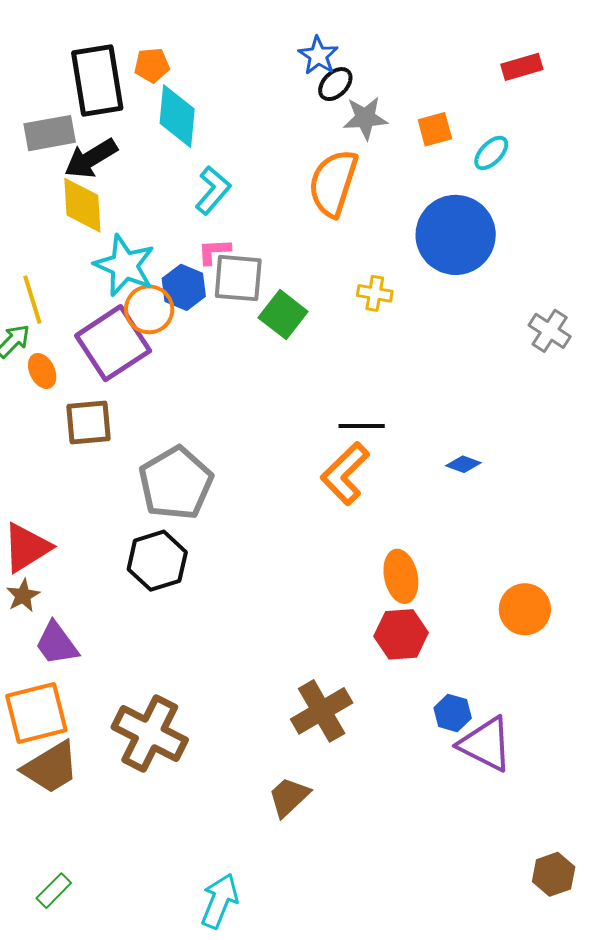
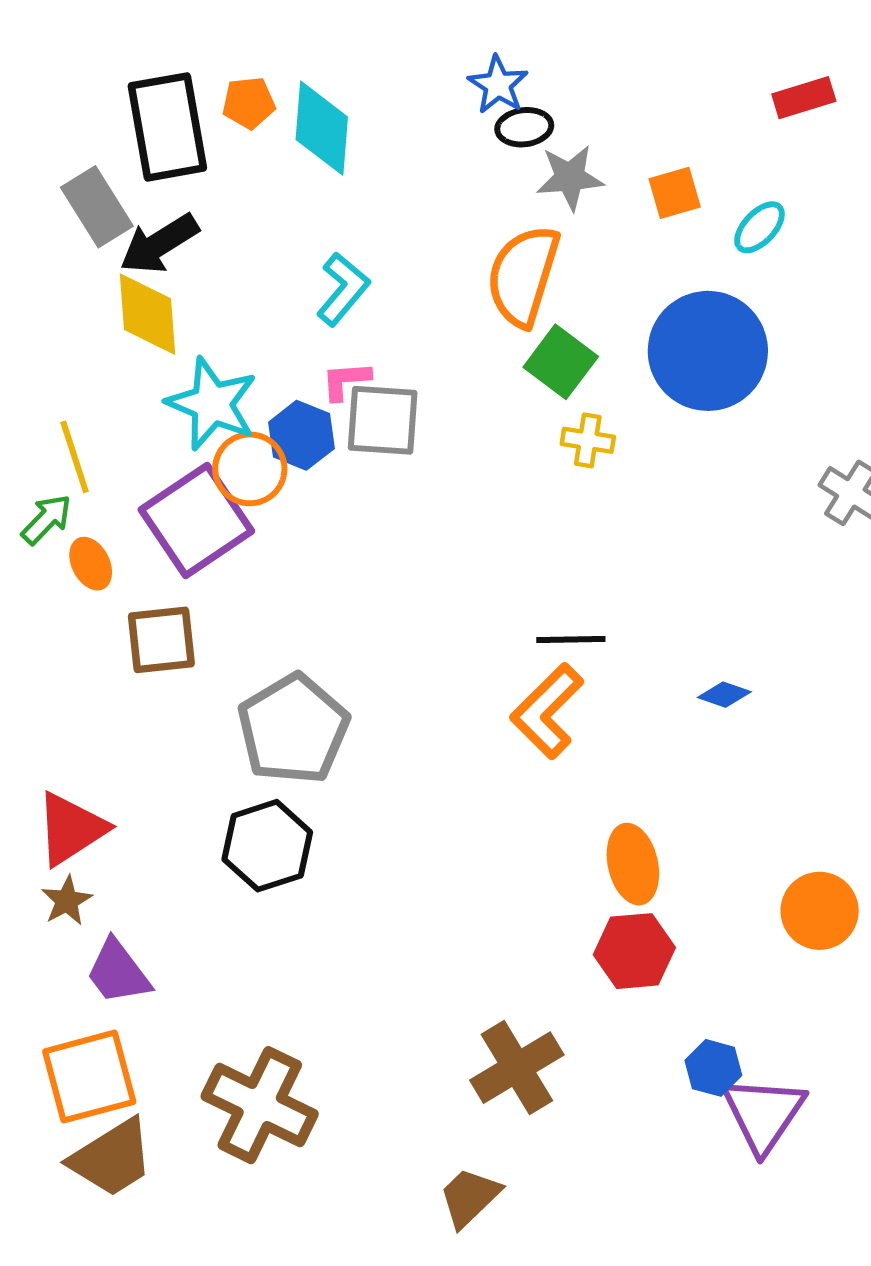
black ellipse: (335, 84) -> (524, 127), turned 39
cyan diamond: (177, 116) -> (322, 128), moved
gray rectangle: (50, 133) -> (97, 207), turned 69
green square: (283, 315) -> (561, 362), moved
purple triangle: (486, 744) -> (764, 1114), turned 38

